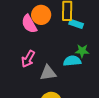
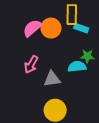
orange circle: (41, 15) -> (51, 28), moved
pink semicircle: (29, 24) -> (32, 28), turned 78

